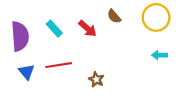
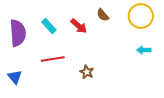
blue triangle: (27, 72) -> (15, 77), moved

